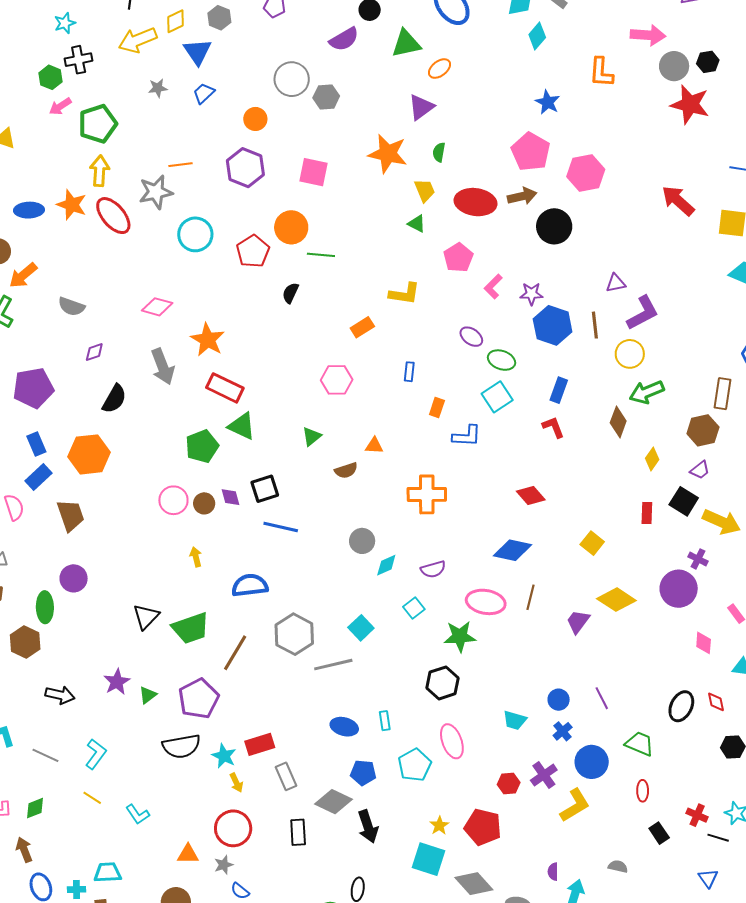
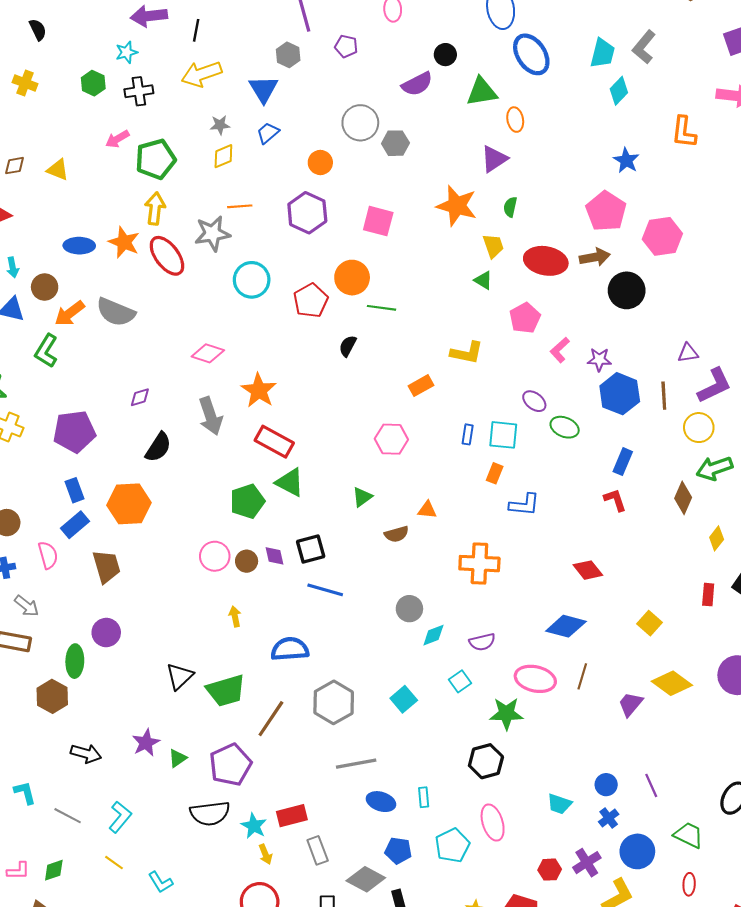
yellow diamond: (175, 21) -> (223, 156), moved
orange ellipse: (439, 69) -> (515, 120), turned -65
green hexagon: (51, 77) -> (93, 83), moved
gray semicircle: (71, 307) -> (116, 312), moved, size x1.4
cyan square: (497, 397) -> (503, 435), moved, turned 36
gray line: (333, 665) -> (356, 764), moved

